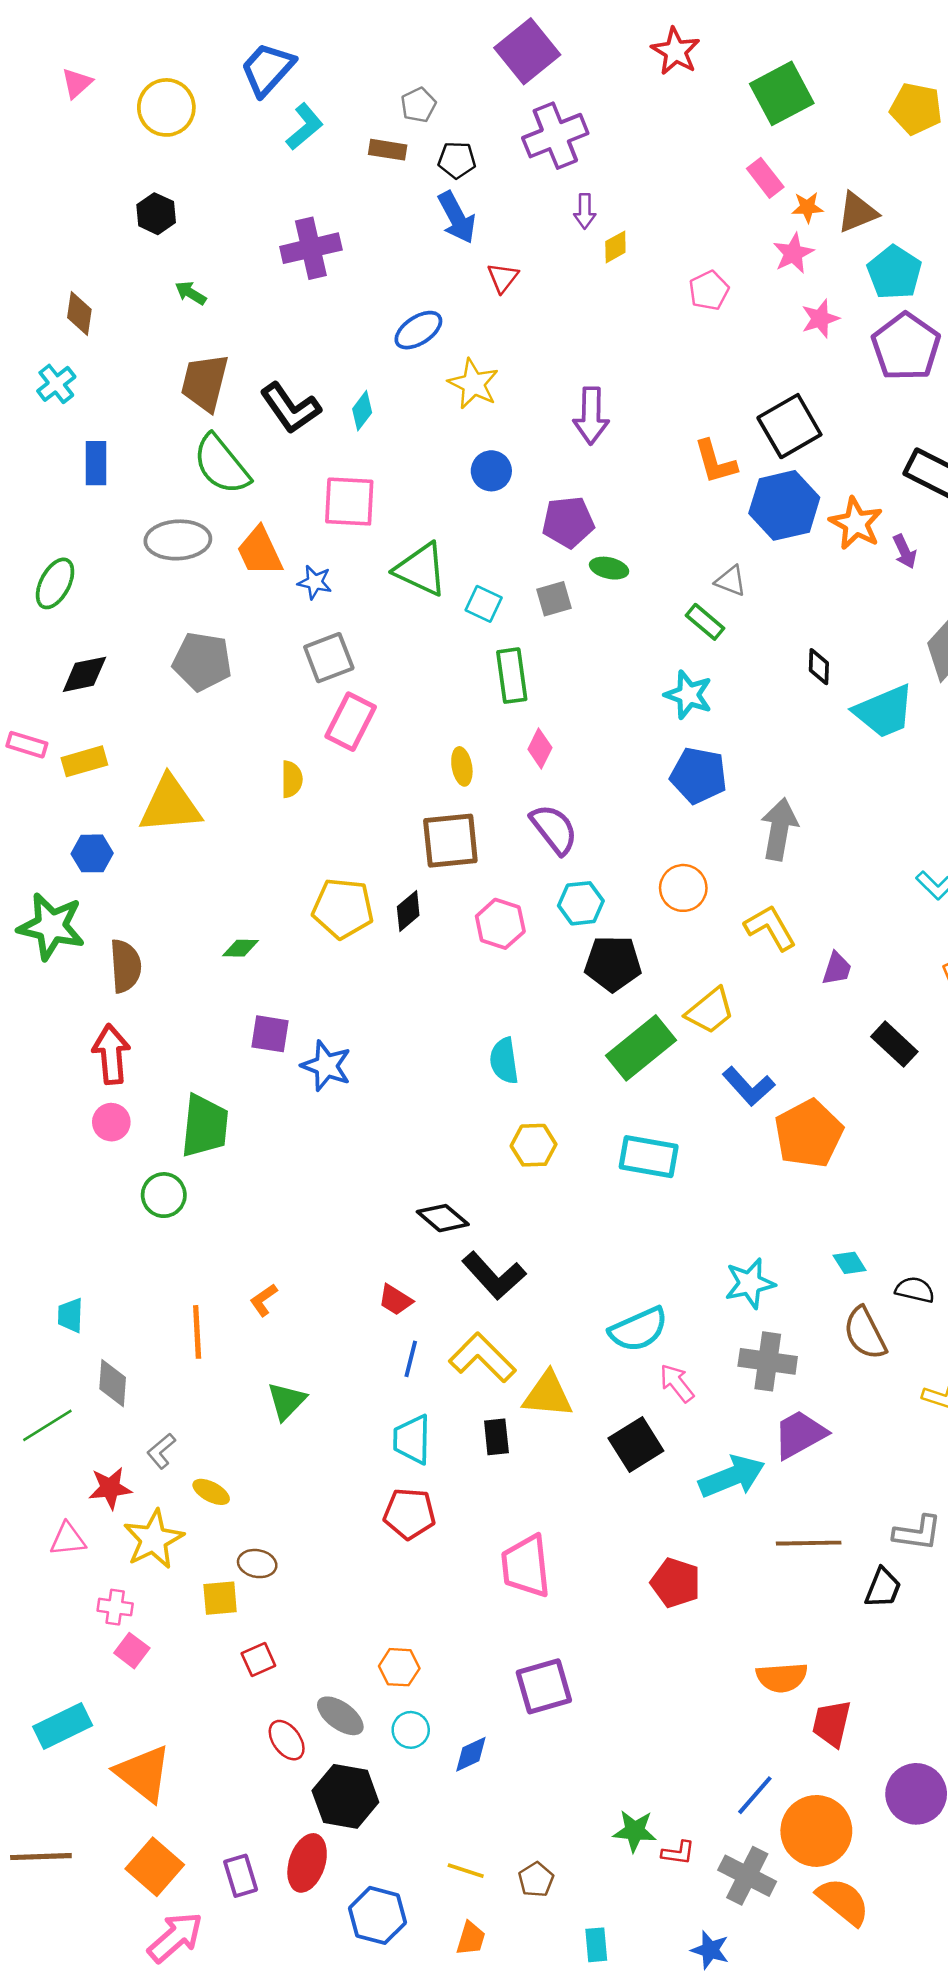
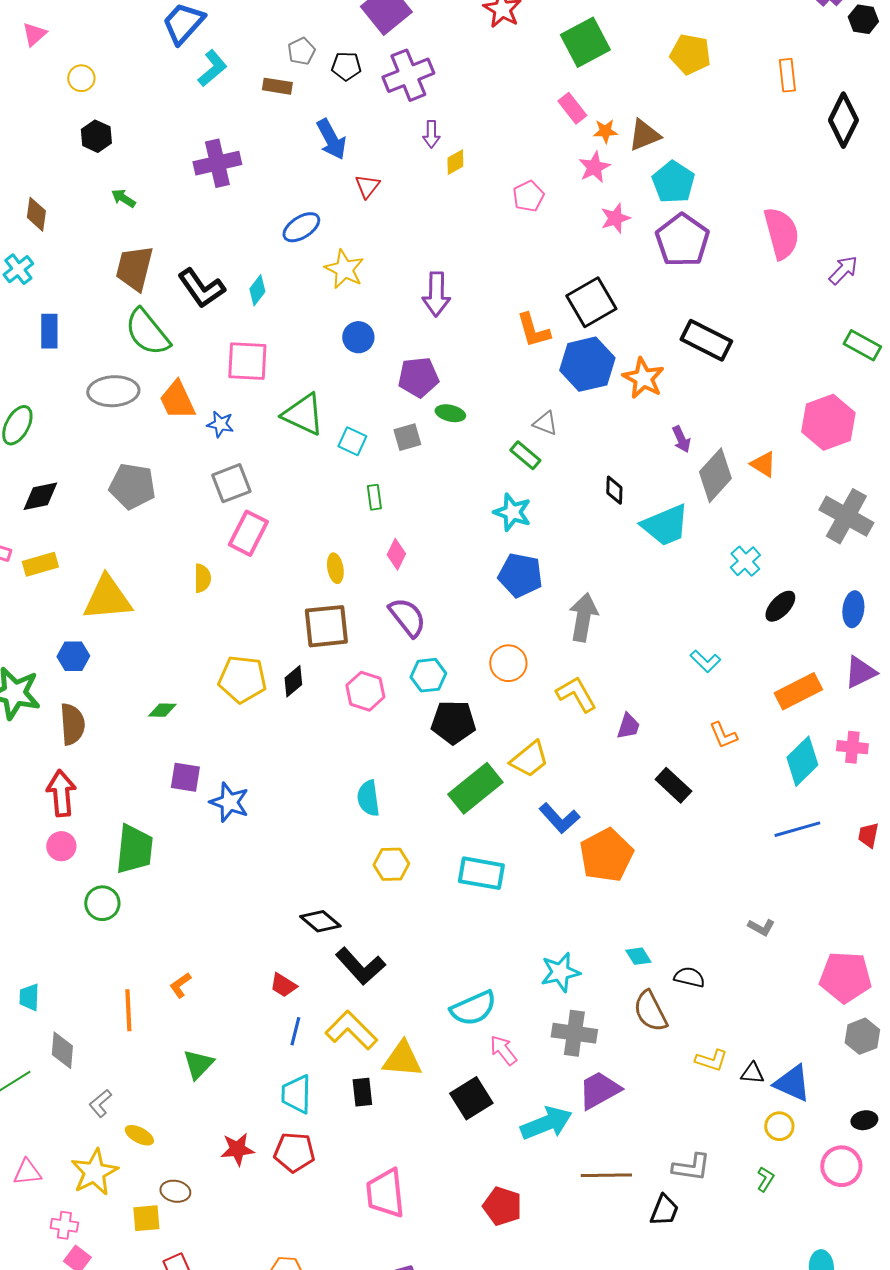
yellow circle: (166, 107) -> (81, 78), moved, size x0.6
black pentagon: (457, 160) -> (346, 66), moved
purple arrow: (905, 551) -> (681, 439), moved
green rectangle: (512, 676) -> (374, 497), size x0.6
blue hexagon: (92, 853) -> (73, 656), moved
red star: (110, 1488) -> (237, 1149), moved

